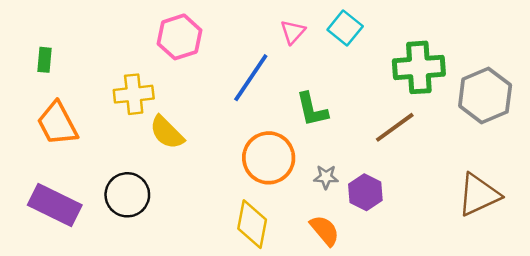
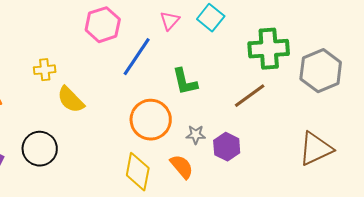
pink hexagon: (180, 37) -> (103, 25), moved
yellow cross: (134, 94) -> (45, 70), size x0.7
orange semicircle: (325, 230) -> (182, 167), moved

